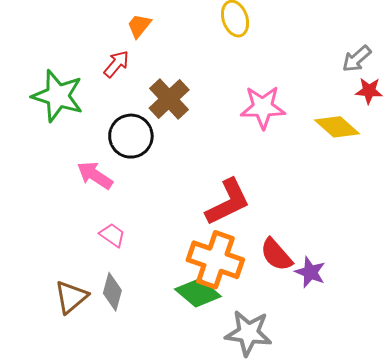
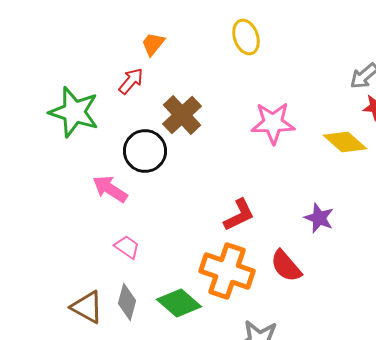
red L-shape: (228, 202) -> (239, 215), size x0.7
purple star: (310, 272) -> (319, 218), moved
green diamond: (198, 293) -> (179, 303), moved
brown triangle: (71, 297) -> (87, 307), turned -51

